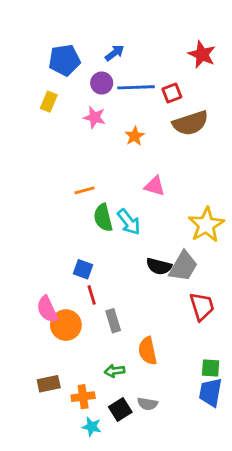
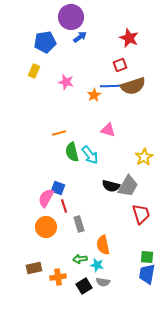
red star: (202, 54) -> (129, 38), moved
purple circle: (102, 83) -> (71, 17), moved, size x1.6
blue line: (136, 87) -> (113, 86), moved
yellow star: (206, 225) -> (144, 157), size x0.7
pink semicircle: (47, 309) -> (46, 198), moved, turned 54
cyan star: (92, 427) -> (97, 265), moved

